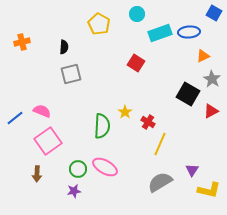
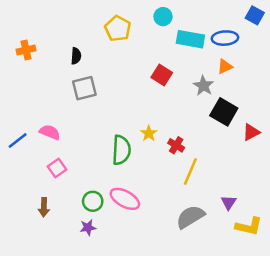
cyan rectangle: (160, 33) -> (190, 39), turned 30
orange triangle: (203, 56) -> (225, 67), moved
gray star: (212, 79) -> (204, 86), moved
pink square: (48, 141) -> (57, 168), size x0.6

